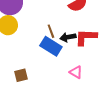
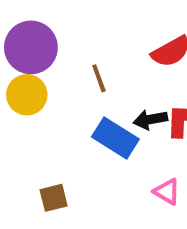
brown line: (51, 31) -> (99, 78), moved

